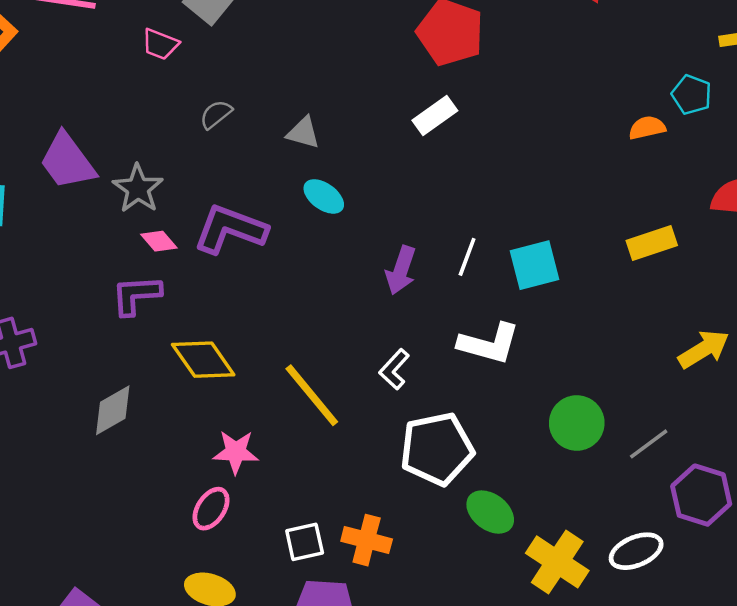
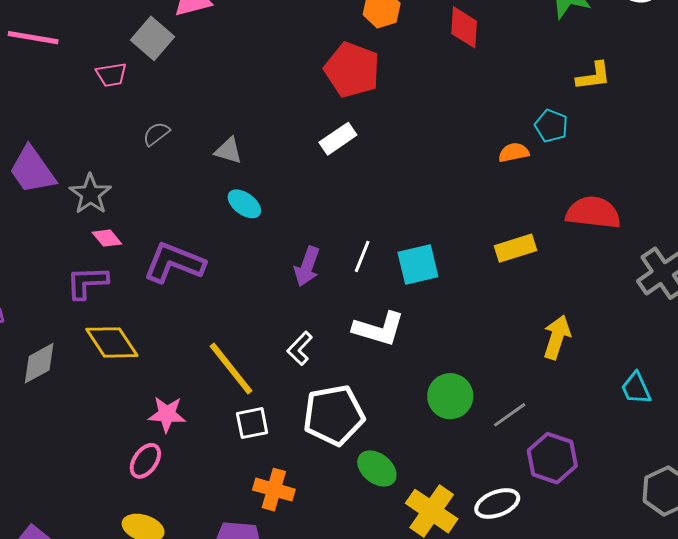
pink trapezoid: (160, 44) -> (111, 75), turned -32
purple L-shape: (230, 229) -> (174, 263), moved
yellow arrow: (704, 349) -> (557, 337), turned -42
yellow diamond: (203, 360) -> (112, 342), moved
gray diamond: (113, 410) -> (39, 363), moved
white square: (305, 542) -> (252, 423), moved

